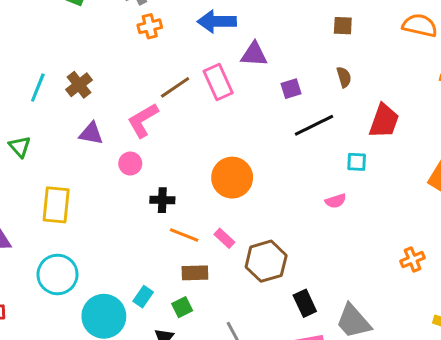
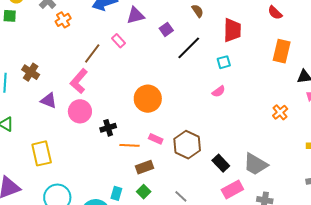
pink rectangle: (218, 82) -> (118, 41), size x0.6
purple triangle: (91, 133) -> (49, 101), turned 30
pink circle: (130, 164) -> (80, 111), size x1.5

